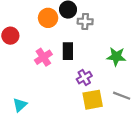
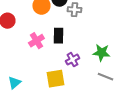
green star: (116, 57) -> (101, 53), moved
yellow square: (93, 100) -> (55, 79), moved

